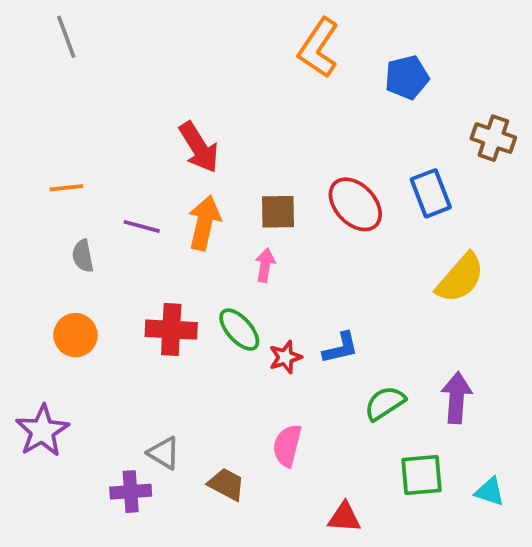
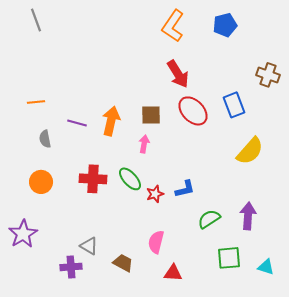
blue pentagon: (407, 77) -> (225, 25), moved
red arrow: (199, 147) -> (178, 74), moved
red triangle: (344, 517) -> (173, 273), moved

